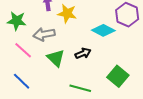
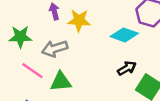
black arrow: (83, 53) -> (127, 68), moved
green triangle: (56, 58) -> (61, 82), moved, turned -42

